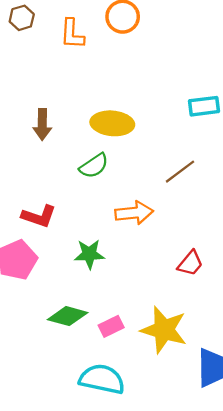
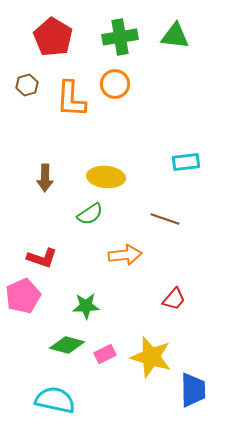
orange L-shape: (72, 34) -> (71, 99), size x1.4
brown line: (180, 172) -> (165, 219), turned 56
green star: (89, 254) -> (86, 306), moved
cyan semicircle: (102, 379) -> (55, 400), moved

